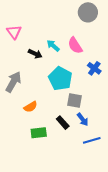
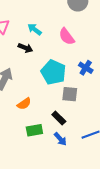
cyan arrow: (53, 46) -> (35, 29), moved
blue cross: (94, 68) -> (86, 68), moved
blue arrow: (83, 119) -> (60, 139), moved

